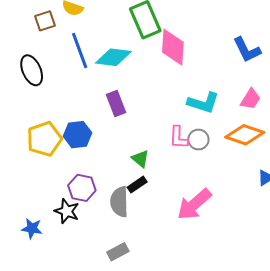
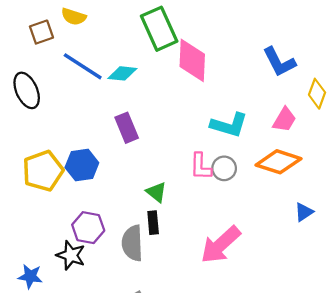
blue line: (80, 51) -> (83, 66), turned -36
cyan diamond: (113, 57) -> (122, 73), size x0.7
black rectangle: (137, 185) -> (153, 223), turned -60

